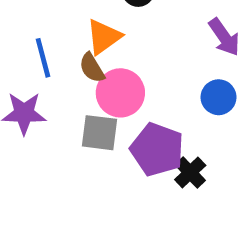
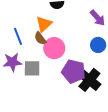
gray square: (99, 133) -> (32, 68), moved
black cross: (190, 173) -> (89, 80), size x1.6

